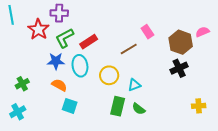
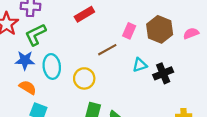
pink rectangle: (147, 32) -> (129, 31), turned 56
red rectangle: (89, 42) -> (84, 14), moved
brown hexagon: (181, 42) -> (160, 29), moved
cyan triangle: (134, 85) -> (140, 65), moved

